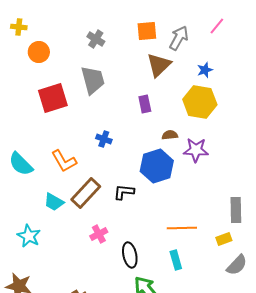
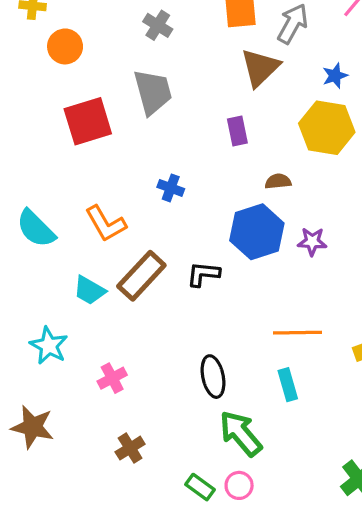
purple star: (196, 150) -> (312, 242), moved, size x0.7
pink cross: (99, 234) -> (112, 378), moved

